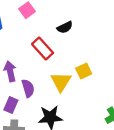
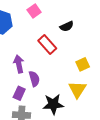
yellow triangle: (61, 82) -> (77, 89), moved

